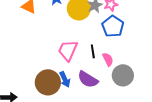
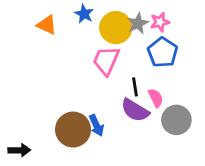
pink trapezoid: (68, 50) -> (106, 61), moved
purple semicircle: (88, 79) -> (135, 110), moved

